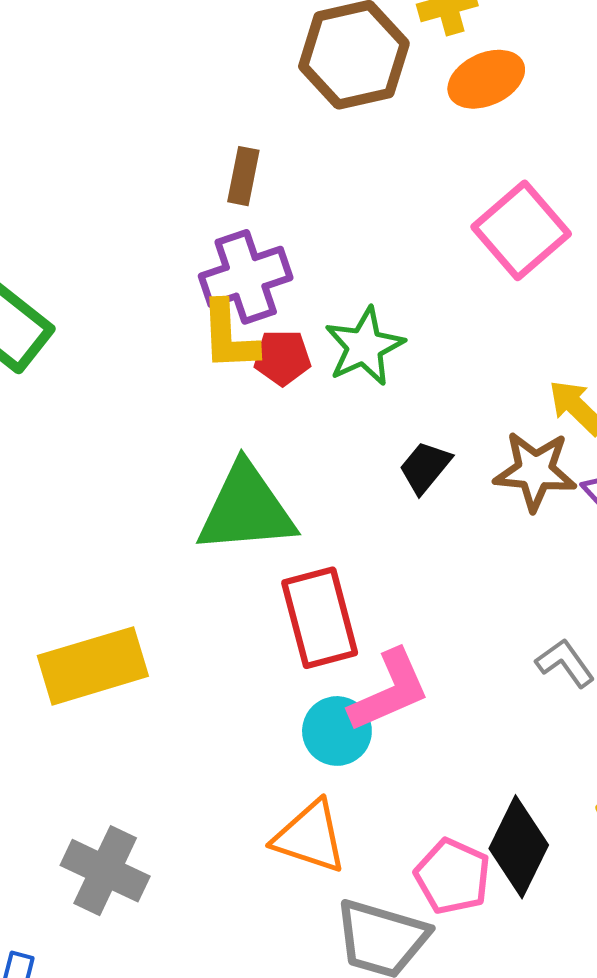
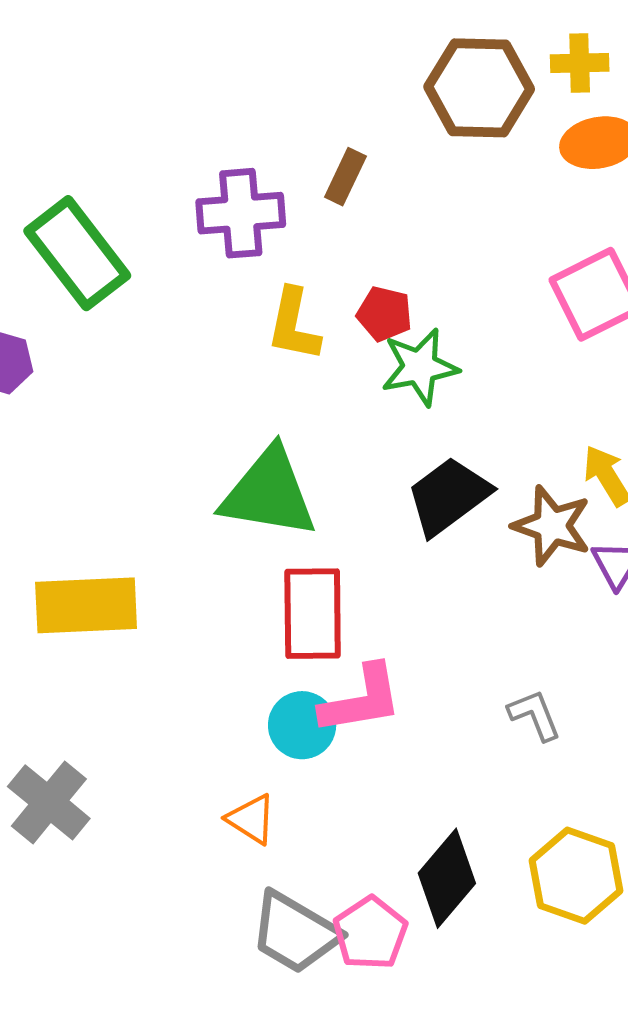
purple cross: (246, 277) -> (241, 213), moved
red pentagon: (282, 358) -> (384, 314), moved
black trapezoid: (425, 467) -> (448, 496), size x1.6
orange triangle: (310, 837) -> (251, 819), size x0.7
pink pentagon: (453, 876) -> (370, 933), moved

